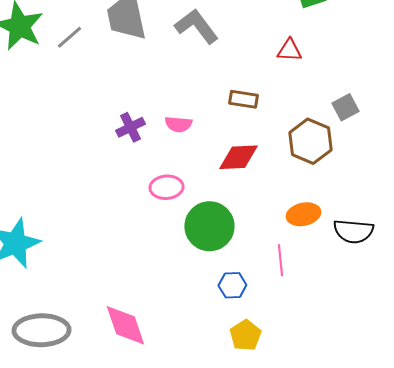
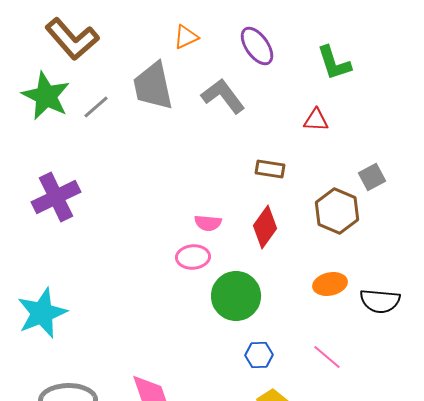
pink semicircle: (178, 124) -> (208, 223), moved
purple cross: (130, 127) -> (56, 197), moved, size x1.6
red diamond: (238, 157) -> (265, 227), turned -51
pink line: (280, 260) -> (327, 357), moved, turned -44

